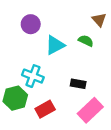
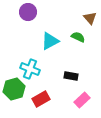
purple circle: (31, 24) -> (28, 12), moved
pink rectangle: (90, 110) -> (82, 100), size x0.7

